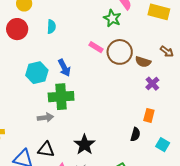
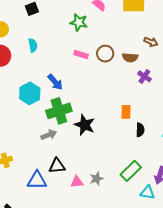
green star: (112, 18) -> (79, 22), moved
brown circle: (120, 52) -> (105, 54), size x0.7
orange rectangle: (149, 115) -> (126, 112), moved
black star: (84, 145) -> (85, 125), moved

